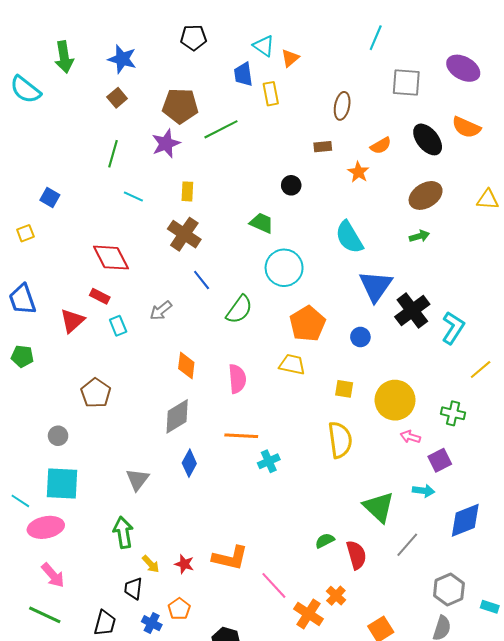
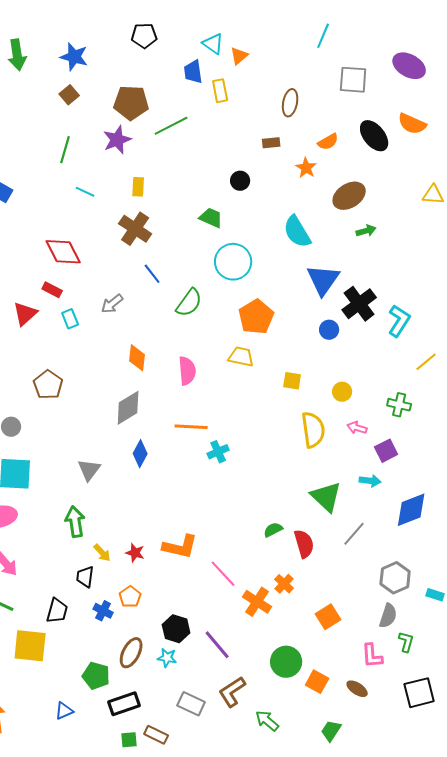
brown ellipse: (426, 195) -> (349, 196), moved
blue circle: (360, 337) -> (329, 330), moved
yellow circle: (395, 400) -> (342, 392), size x0.5
yellow semicircle: (340, 440) -> (313, 430), moved

